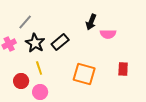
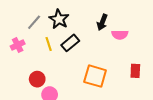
black star: (35, 43) -> (59, 19), moved
yellow line: (39, 68) -> (49, 44), moved
red circle: (21, 81) -> (37, 79), moved

